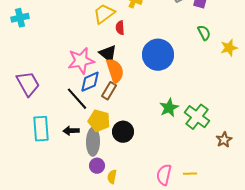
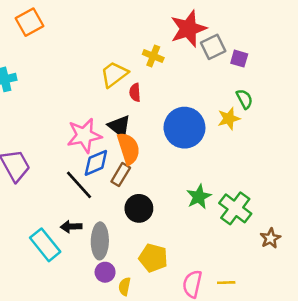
yellow star: (229, 48) -> (229, 119), moved
yellow pentagon: (99, 121) -> (153, 258), moved
cyan rectangle: (41, 129) -> (45, 245), moved, turned -35
black circle: (123, 132) -> (139, 208), moved

